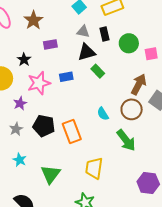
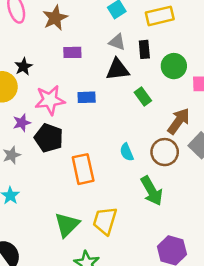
black star: (24, 60) -> (23, 67), moved
green rectangle: (98, 71) -> (143, 96), moved
black pentagon: (44, 126) -> (49, 138), moved
green triangle: (51, 174) -> (67, 225), moved

